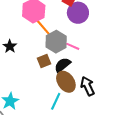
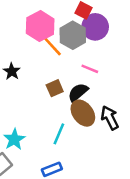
gray hexagon: (56, 42) -> (73, 35), moved
cyan line: (56, 101) -> (59, 134), moved

